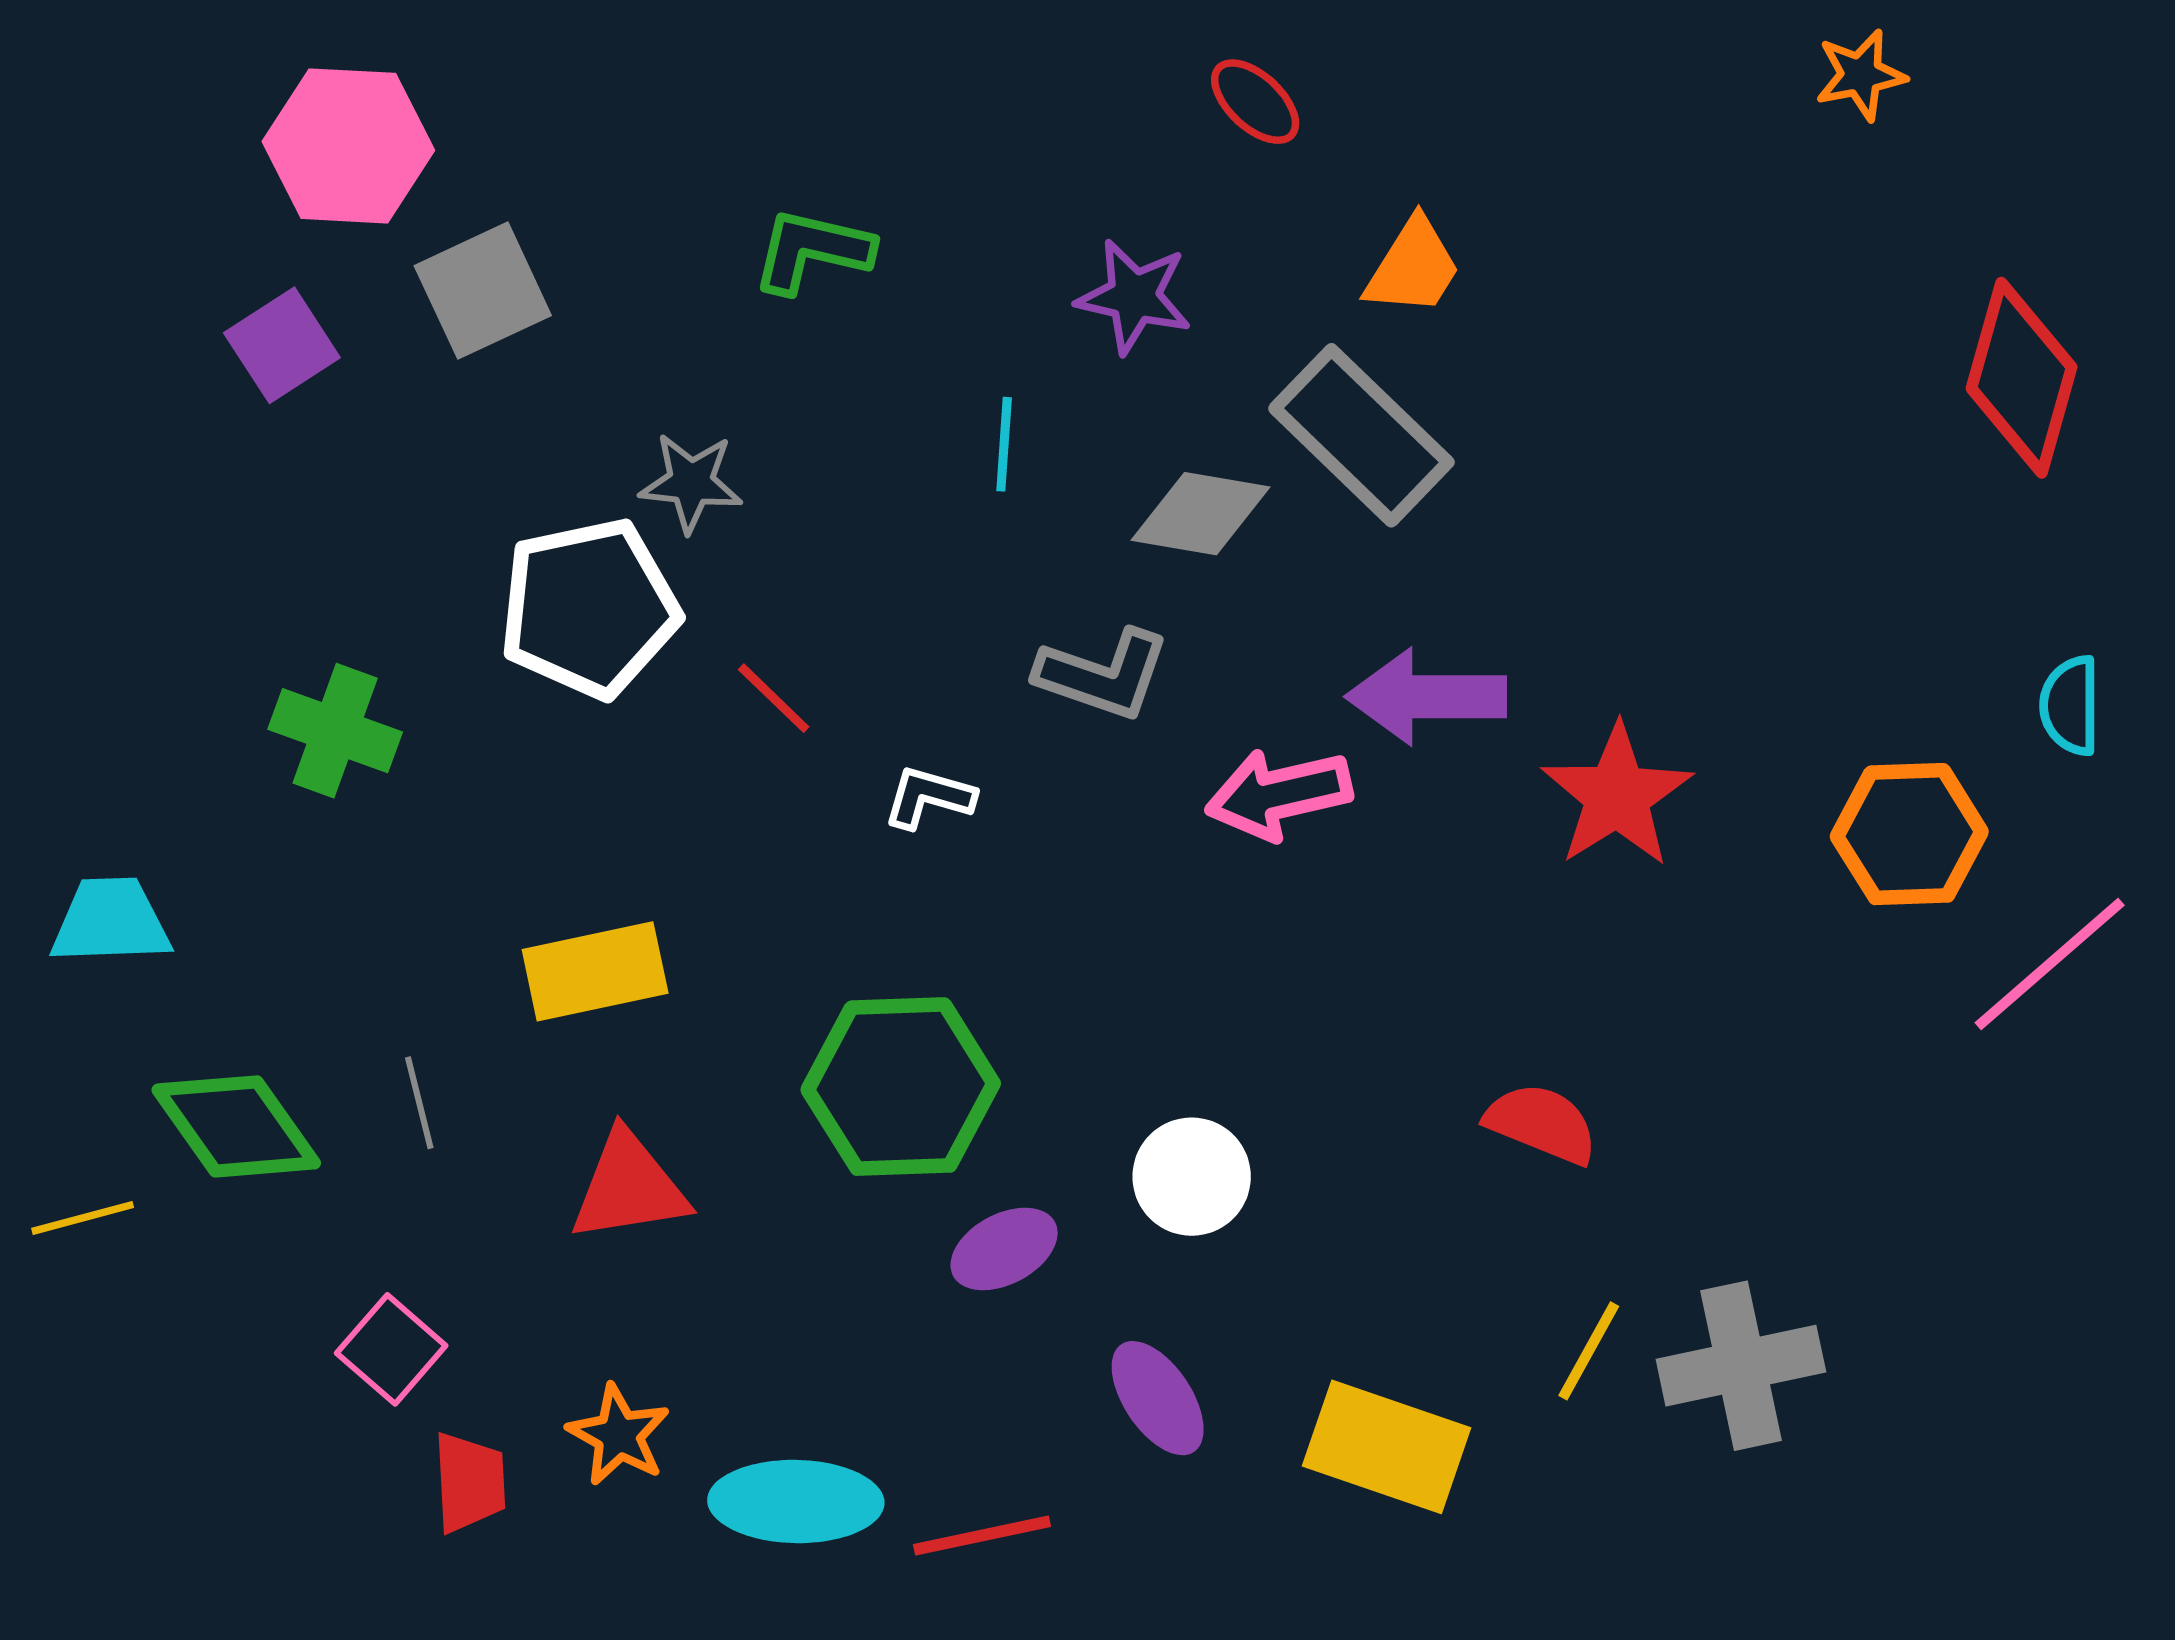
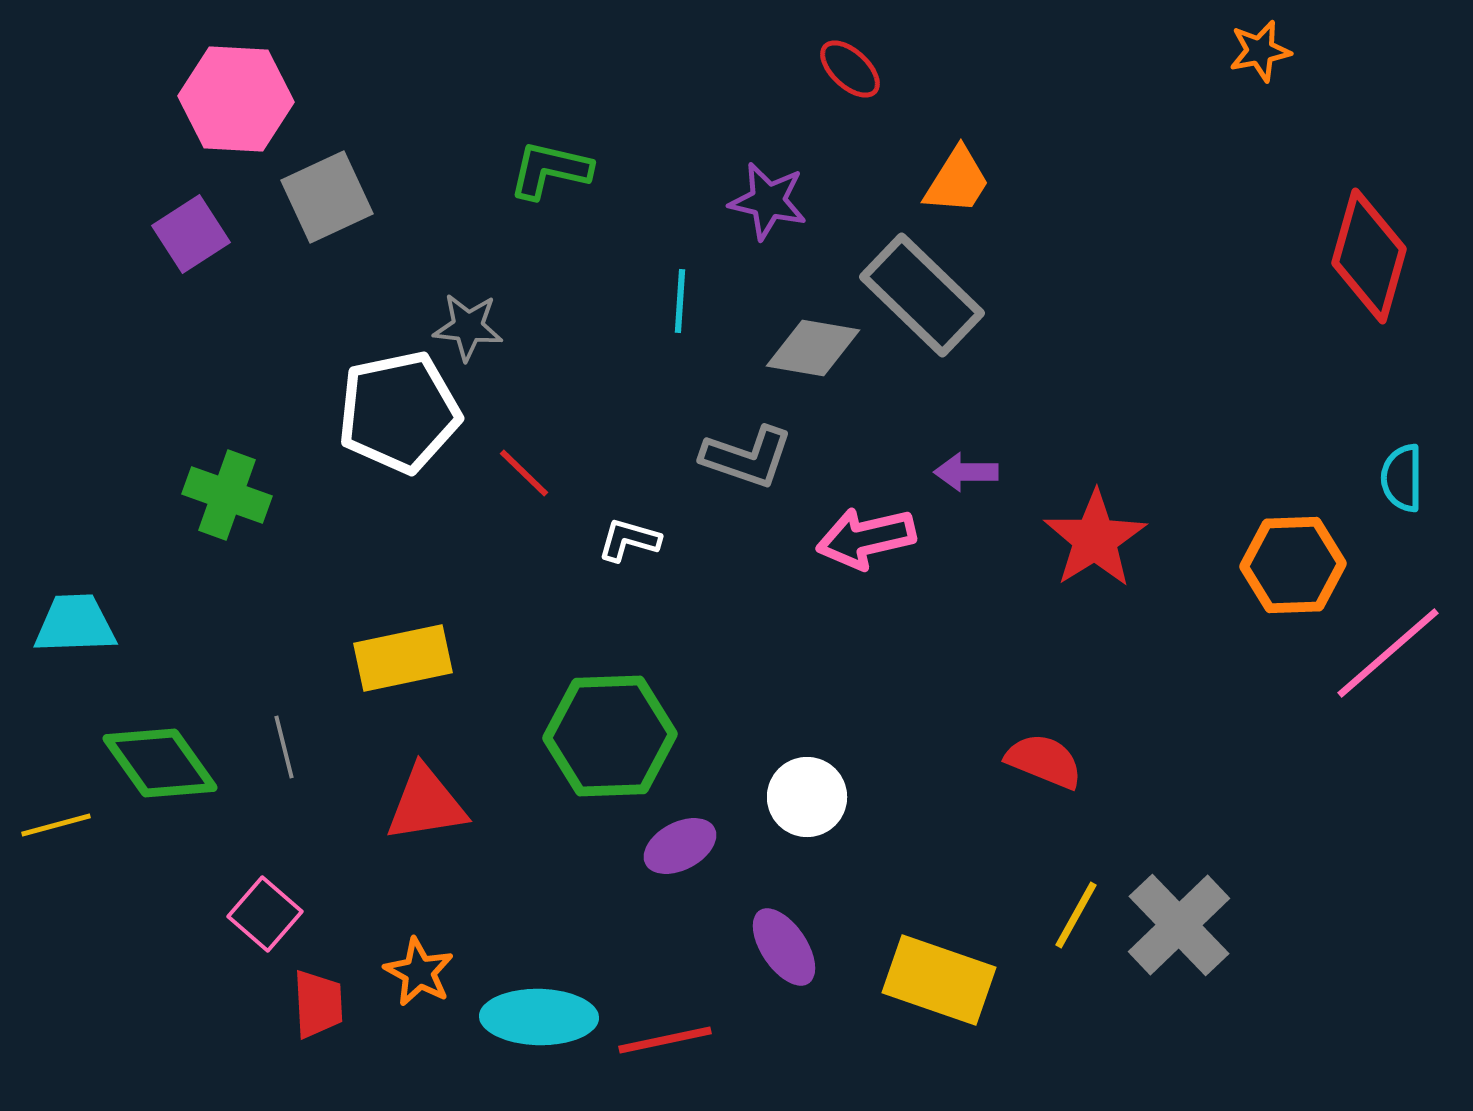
purple arrow: (1426, 697) -> (966, 472), size x0.6
gray cross: (1741, 1366) -> (1179, 925), turned -32

